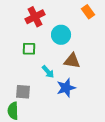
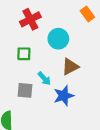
brown triangle: (72, 61) -> (70, 67), turned -36
gray square: (23, 92) -> (25, 90), moved

